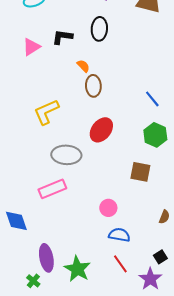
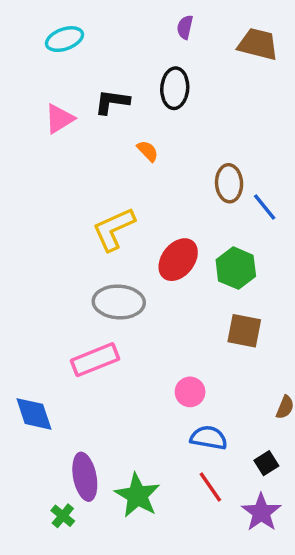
brown ellipse: (93, 86) -> (229, 183), moved
yellow L-shape: (46, 112) -> (114, 229), moved
green hexagon: (155, 135) -> (236, 268), moved
black square: (160, 257) -> (266, 463), moved

